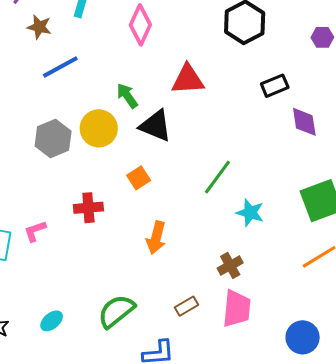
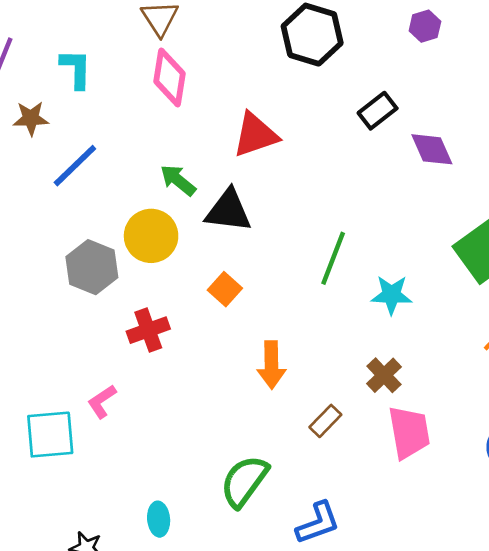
red cross: (88, 208) -> (148, 330), moved
brown rectangle: (187, 306) -> (325, 421), moved
cyan ellipse: (52, 321) -> (159, 519), turned -40

